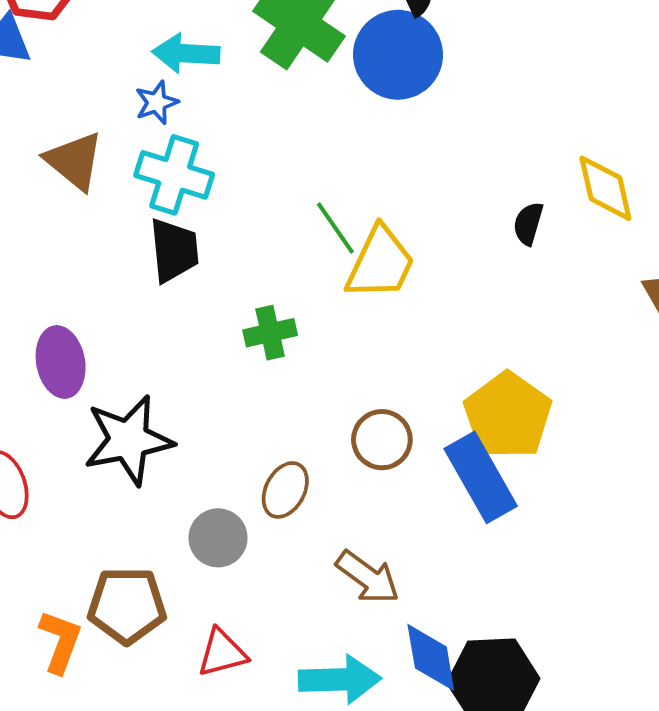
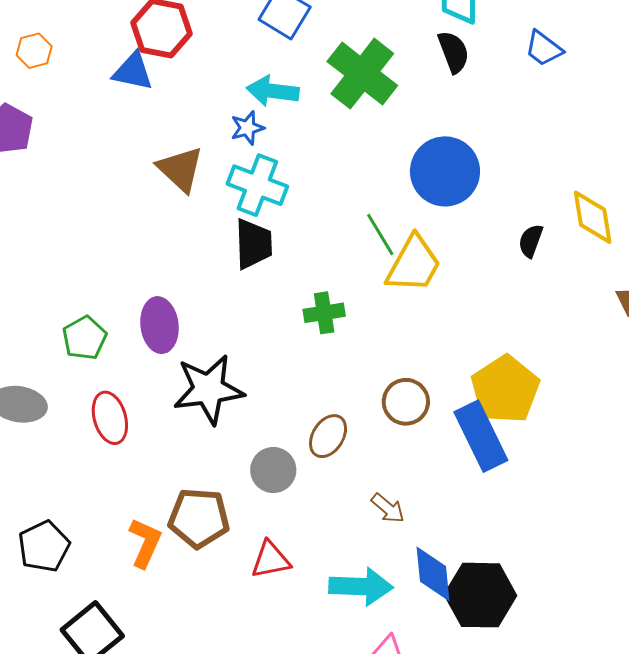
blue circle: (398, 55) -> (445, 171), moved
brown arrow: (368, 577) -> (388, 508), size x0.7

